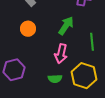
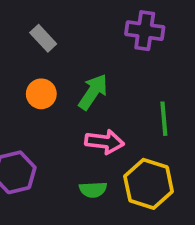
green arrow: (66, 26) -> (93, 92), moved
pink arrow: (61, 54) -> (104, 142), turned -96

